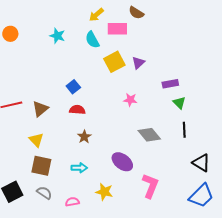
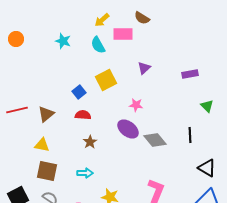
yellow square: (114, 62) -> (106, 80), moved
purple rectangle: (170, 84) -> (190, 74), moved
green triangle: (179, 103) -> (207, 106), moved
yellow triangle: (36, 140) -> (42, 145), turned -35
purple ellipse: (122, 162) -> (128, 129), moved

